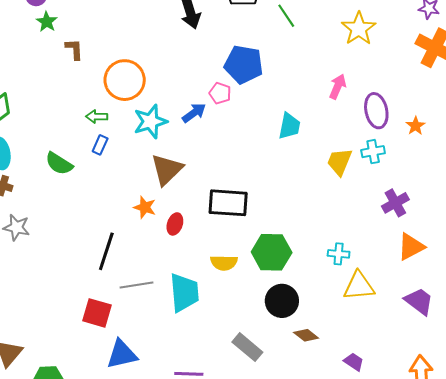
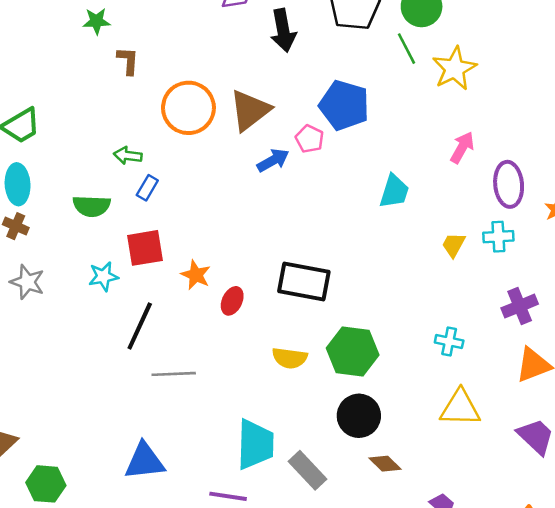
green star: (47, 22) -> (96, 21), turned 30
yellow star: (359, 29) -> (454, 69), moved
green arrow: (97, 117) -> (128, 155), moved
cyan star: (150, 121) -> (103, 276), moved, size x0.7
yellow trapezoid: (339, 162) -> (454, 245), size x0.7
green semicircle: (59, 164) -> (92, 206), turned -36
brown triangle: (167, 169) -> (250, 110), moved
cyan cross: (339, 254) -> (449, 342), moved
cyan trapezoid: (184, 293) -> (255, 444), moved
red square: (97, 313) -> (145, 248), moved, turned -32

